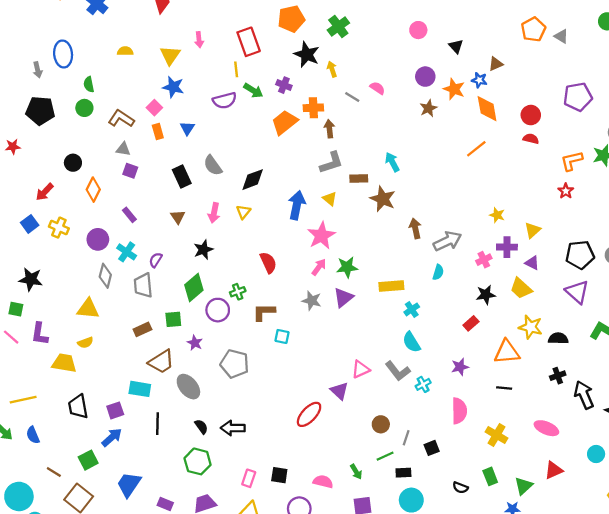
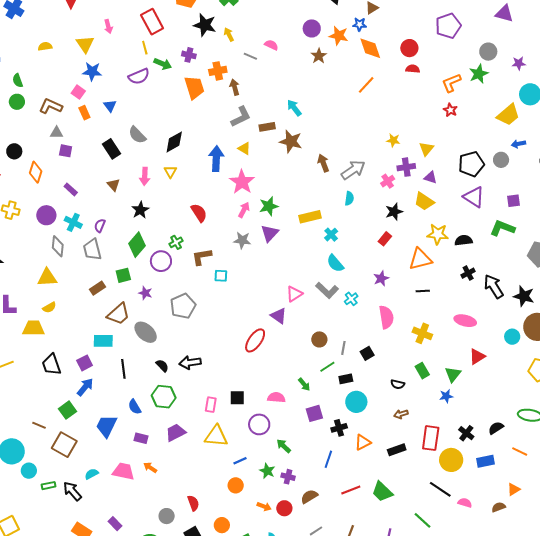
orange trapezoid: (285, 122) -> (194, 88), turned 120
gray pentagon: (235, 364) -> (183, 306), turned -30
blue semicircle: (33, 435) -> (135, 407), moved

